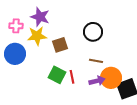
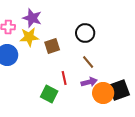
brown line: (96, 61) -> (88, 62), turned 40
green square: (57, 75) -> (49, 94), moved
orange circle: (111, 78) -> (103, 93), moved

